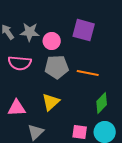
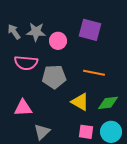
gray pentagon: (57, 67) -> (54, 77), moved
yellow triangle: (51, 102) -> (80, 102), moved, turned -48
green diamond: (102, 103) -> (108, 103), turned 40

